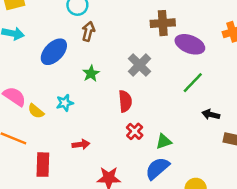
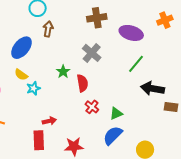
brown cross: (163, 23) -> (97, 18), moved
green star: (91, 73) -> (63, 72), moved
yellow semicircle: (36, 111) -> (21, 75), moved
black arrow: (211, 114) -> (153, 88), size x1.6
red rectangle: (43, 165) -> (39, 140), moved

